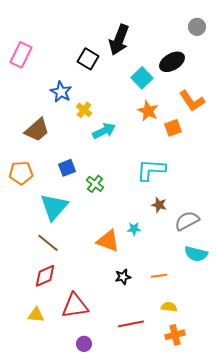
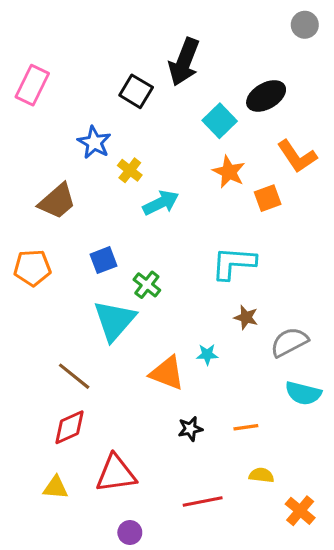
gray circle: (197, 27) -> (305, 25), moved
cyan triangle: (54, 207) -> (114, 320), moved
orange cross: (175, 335) -> (300, 511), moved, turned -36

